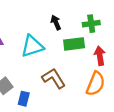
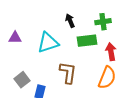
brown L-shape: (54, 78) -> (68, 73), turned 40

